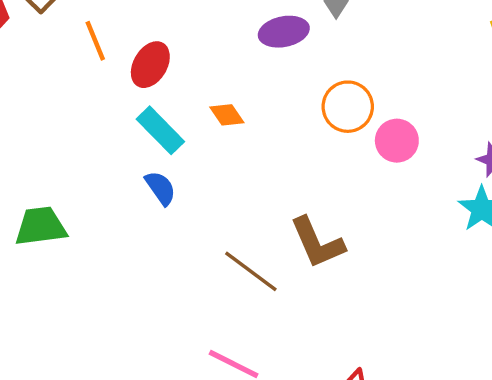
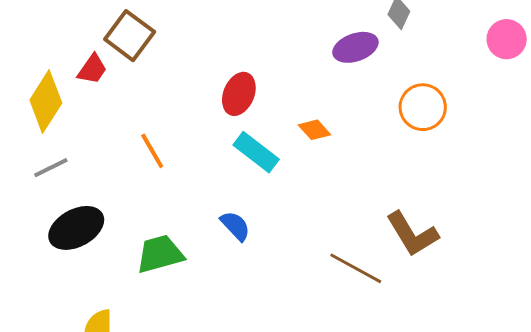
orange line: (95, 41) -> (152, 151), moved
pink circle: (397, 141) -> (507, 39), moved
blue semicircle: (160, 188) -> (235, 226), moved

